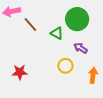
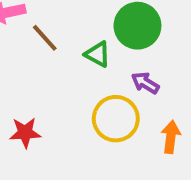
yellow circle: (65, 66) -> (116, 119), size x1.5

